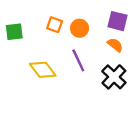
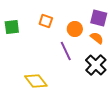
orange circle: (80, 28) -> (75, 29), moved
yellow diamond: (43, 70) -> (36, 81), moved

